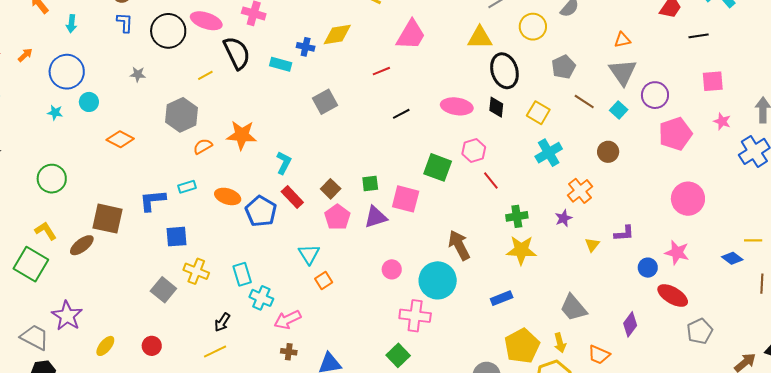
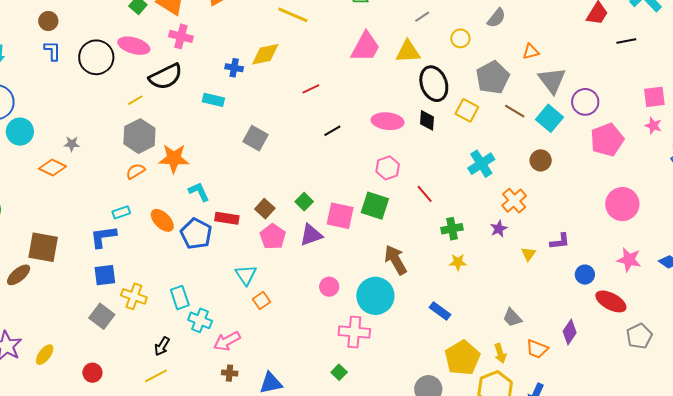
yellow circle: (533, 27) -> (460, 38), size x0.7
pink trapezoid: (411, 35) -> (365, 47), moved
orange triangle: (622, 40) -> (531, 52), moved
black semicircle: (237, 53) -> (166, 77), turned 92
cyan rectangle: (281, 64) -> (213, 100), moved
gray pentagon: (563, 67) -> (493, 77), size x1.4
gray star: (138, 74) -> (72, 144), moved
pink square: (713, 81) -> (654, 97), moved
cyan circle: (89, 102) -> (20, 132), size x1.4
gray square: (325, 102) -> (256, 138), moved, turned -30
cyan square: (619, 110) -> (549, 118), size x1.5
yellow square: (538, 113) -> (467, 110), moved
gray hexagon: (181, 115) -> (139, 136), moved
pink hexagon: (474, 151) -> (388, 168), moved
cyan L-shape: (284, 163) -> (199, 192), moved, turned -50
green square: (438, 167) -> (375, 206), moved
green square: (370, 184) -> (304, 202), turned -36
orange ellipse: (228, 196) -> (162, 220), turned 30
red rectangle: (292, 197) -> (227, 218), turned -35
blue L-shape: (153, 200) -> (103, 237), moved
blue square: (177, 237) -> (105, 275), moved
yellow star: (521, 250) -> (458, 262), size x0.6
pink star: (677, 253) -> (629, 260), moved
blue rectangle: (502, 298) -> (440, 311), turned 60
gray trapezoid: (573, 308) -> (512, 318), size x0.7
yellow ellipse: (105, 346) -> (45, 355), moved
green square: (398, 355) -> (339, 372), size x0.7
orange trapezoid: (599, 355) -> (537, 349), moved

